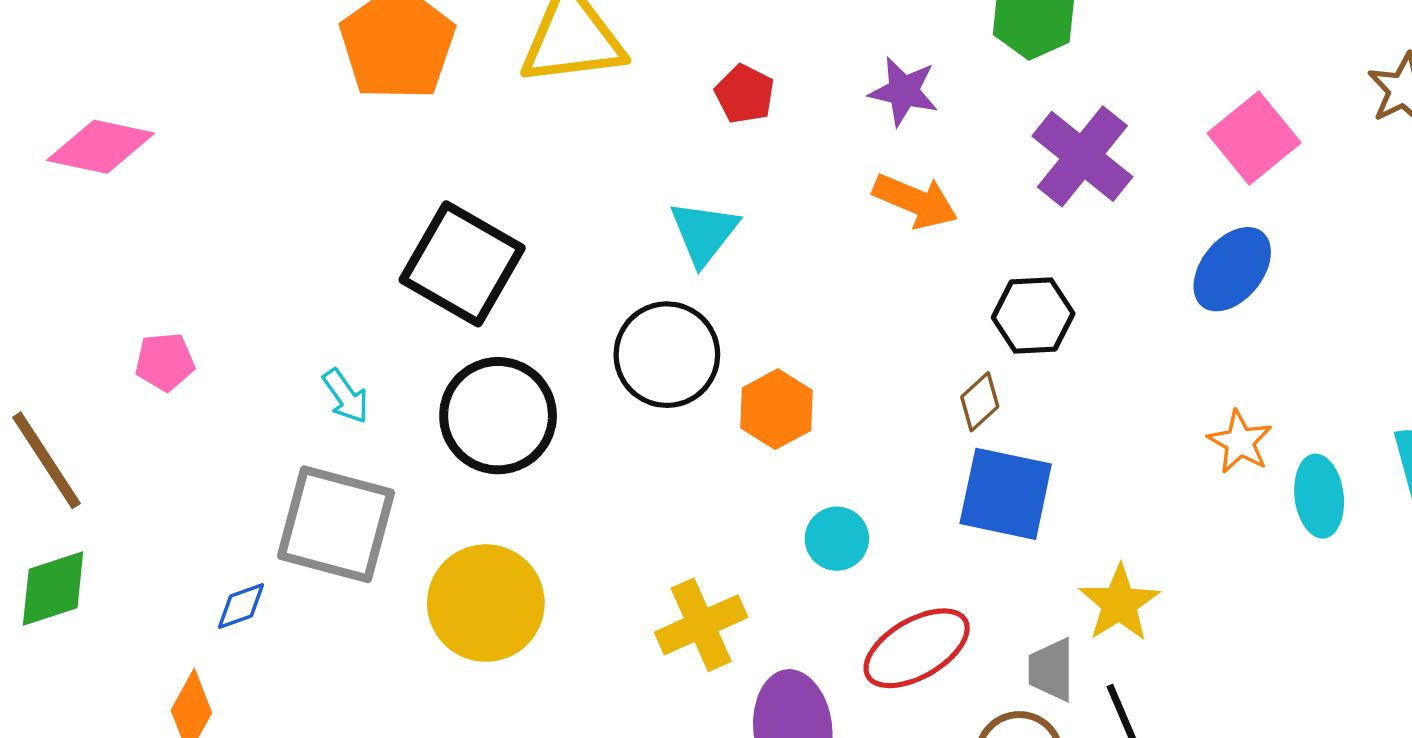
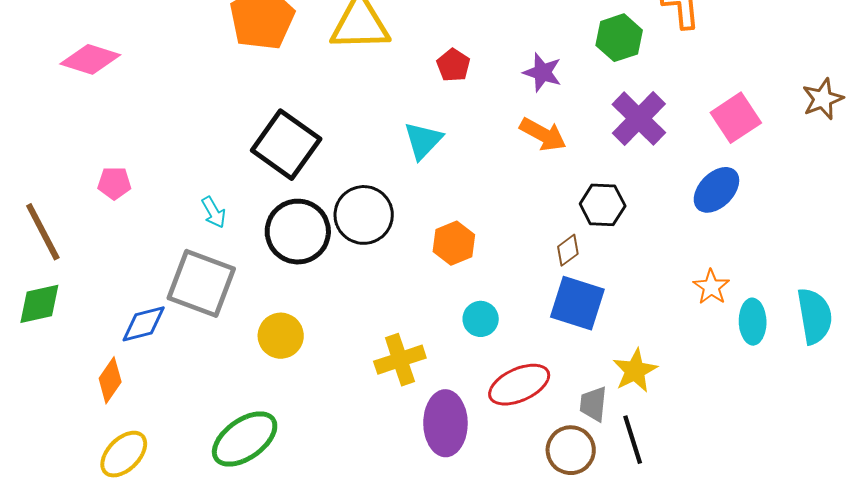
black circle: (667, 355) -> (364, 215), moved
yellow circle: (486, 603) -> (281, 336), size x0.7
blue diamond: (241, 606) -> (144, 324), size x1.5

